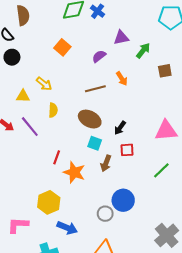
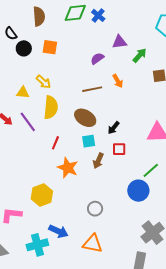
brown semicircle: (23, 15) -> (39, 16), moved
orange square: (62, 47) -> (50, 47), moved, turned -35
black circle: (12, 57) -> (24, 48), moved
yellow semicircle: (53, 110) -> (51, 107), size x1.6
cyan square: (95, 143) -> (89, 141), turned -32
red line: (57, 157) -> (55, 143), moved
blue circle: (123, 200) -> (138, 191), moved
blue arrow: (67, 228) -> (58, 231), moved

